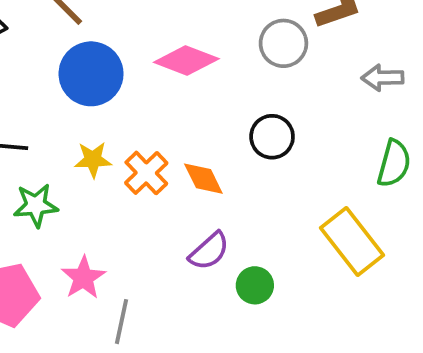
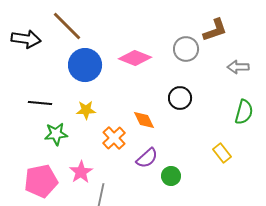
orange cross: (146, 173) -> (114, 138), moved
yellow rectangle: (352, 242) -> (222, 153), size x0.6

